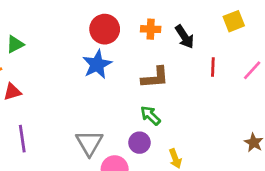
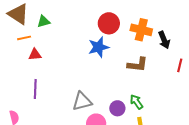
orange cross: (151, 29) -> (141, 30), size x1.5
green arrow: (150, 115) -> (136, 102), moved
gray triangle: (89, 143) -> (82, 101), turned 35

